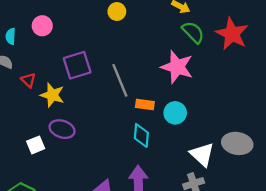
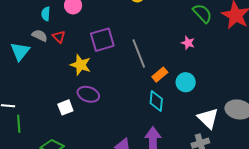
pink star: (177, 67) -> (188, 43), size x0.5
red triangle: (28, 80) -> (59, 37), moved
orange rectangle: (145, 105) -> (160, 75), turned -49

